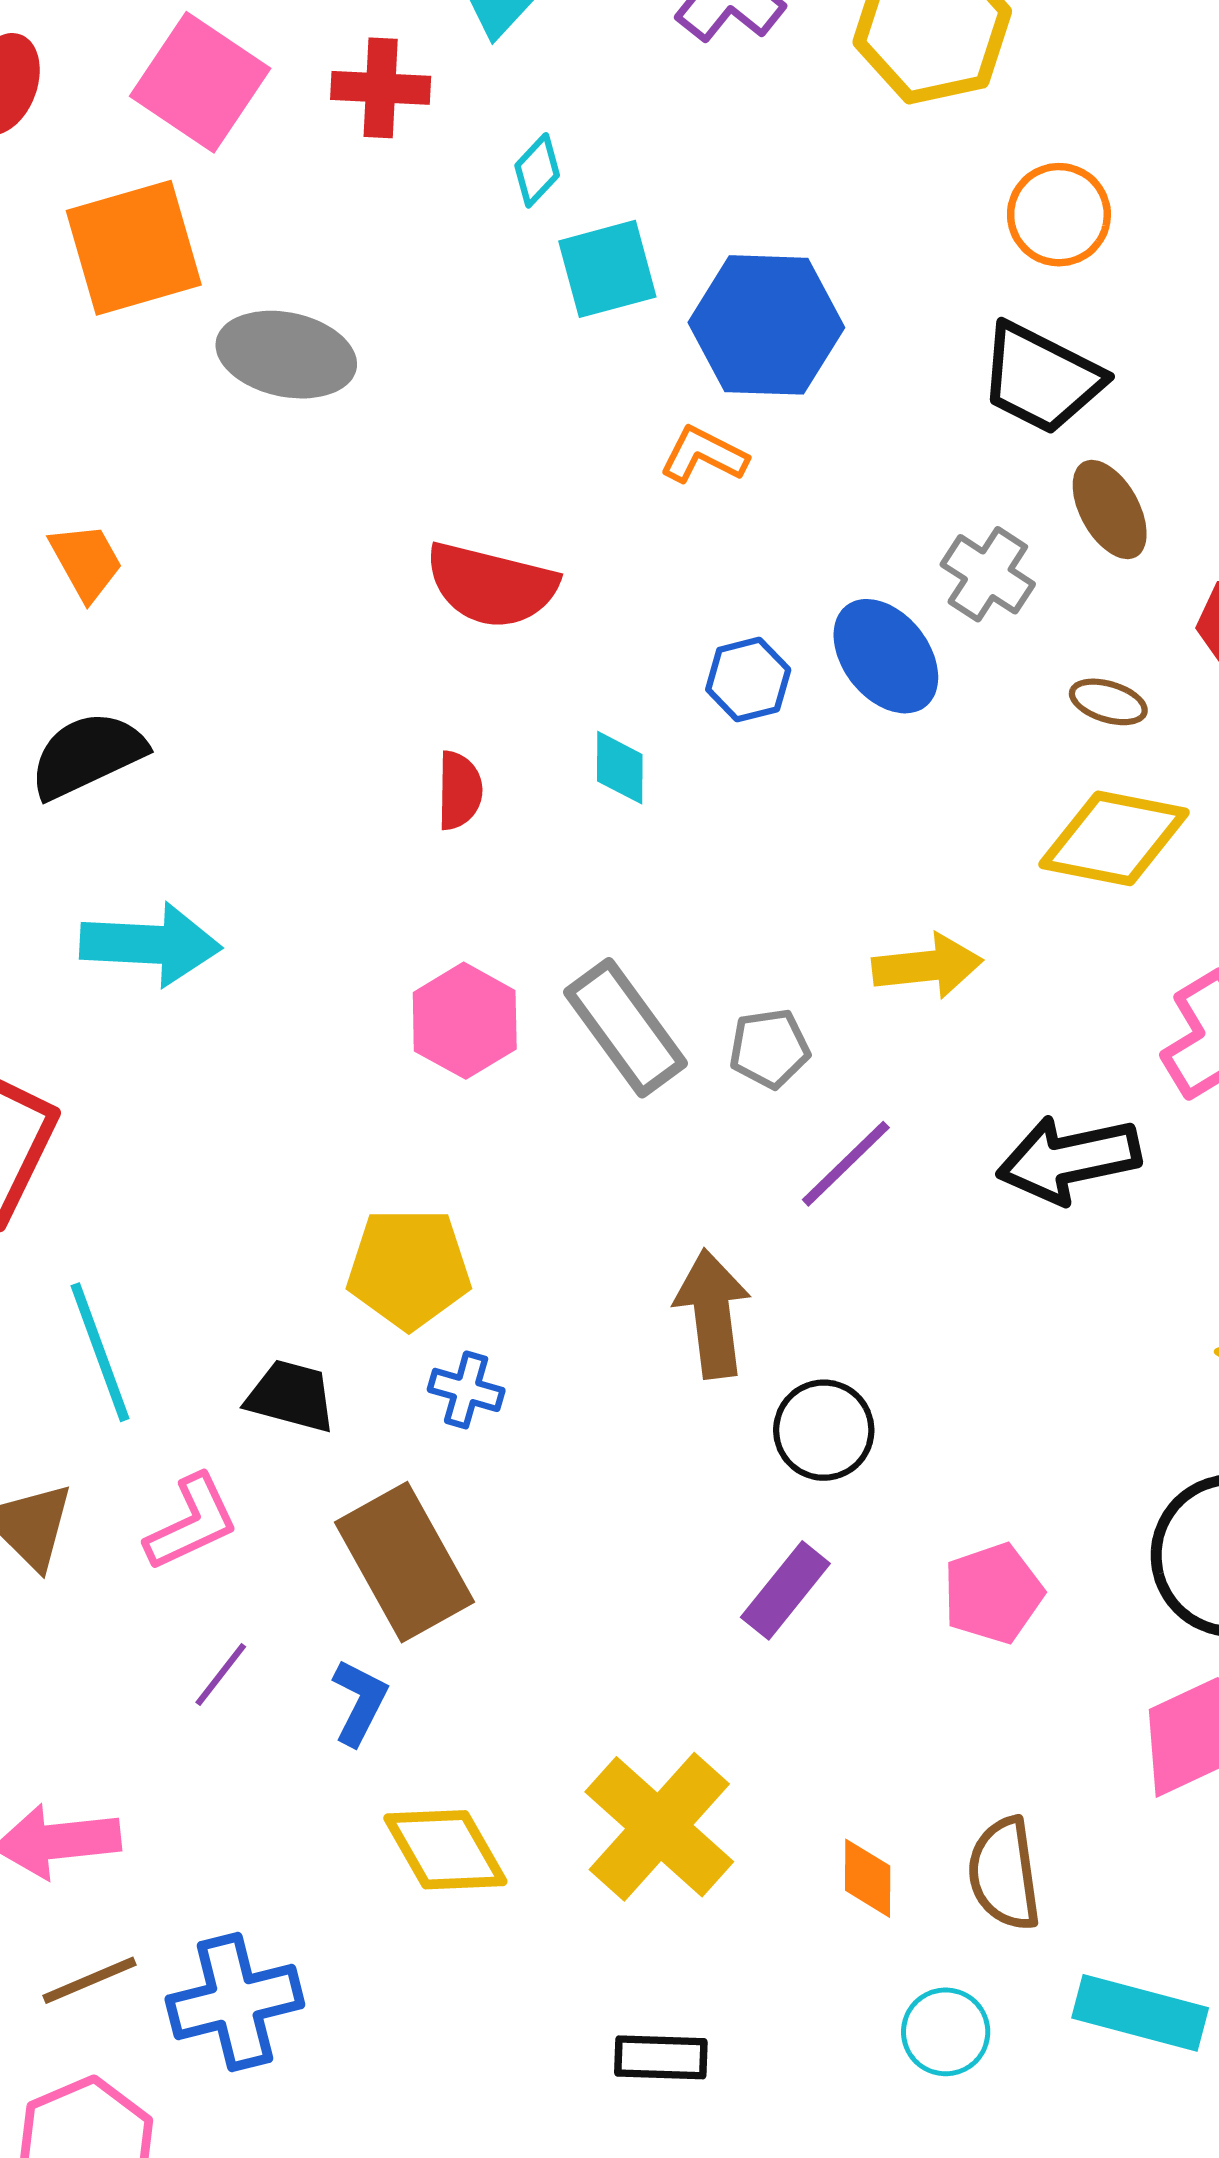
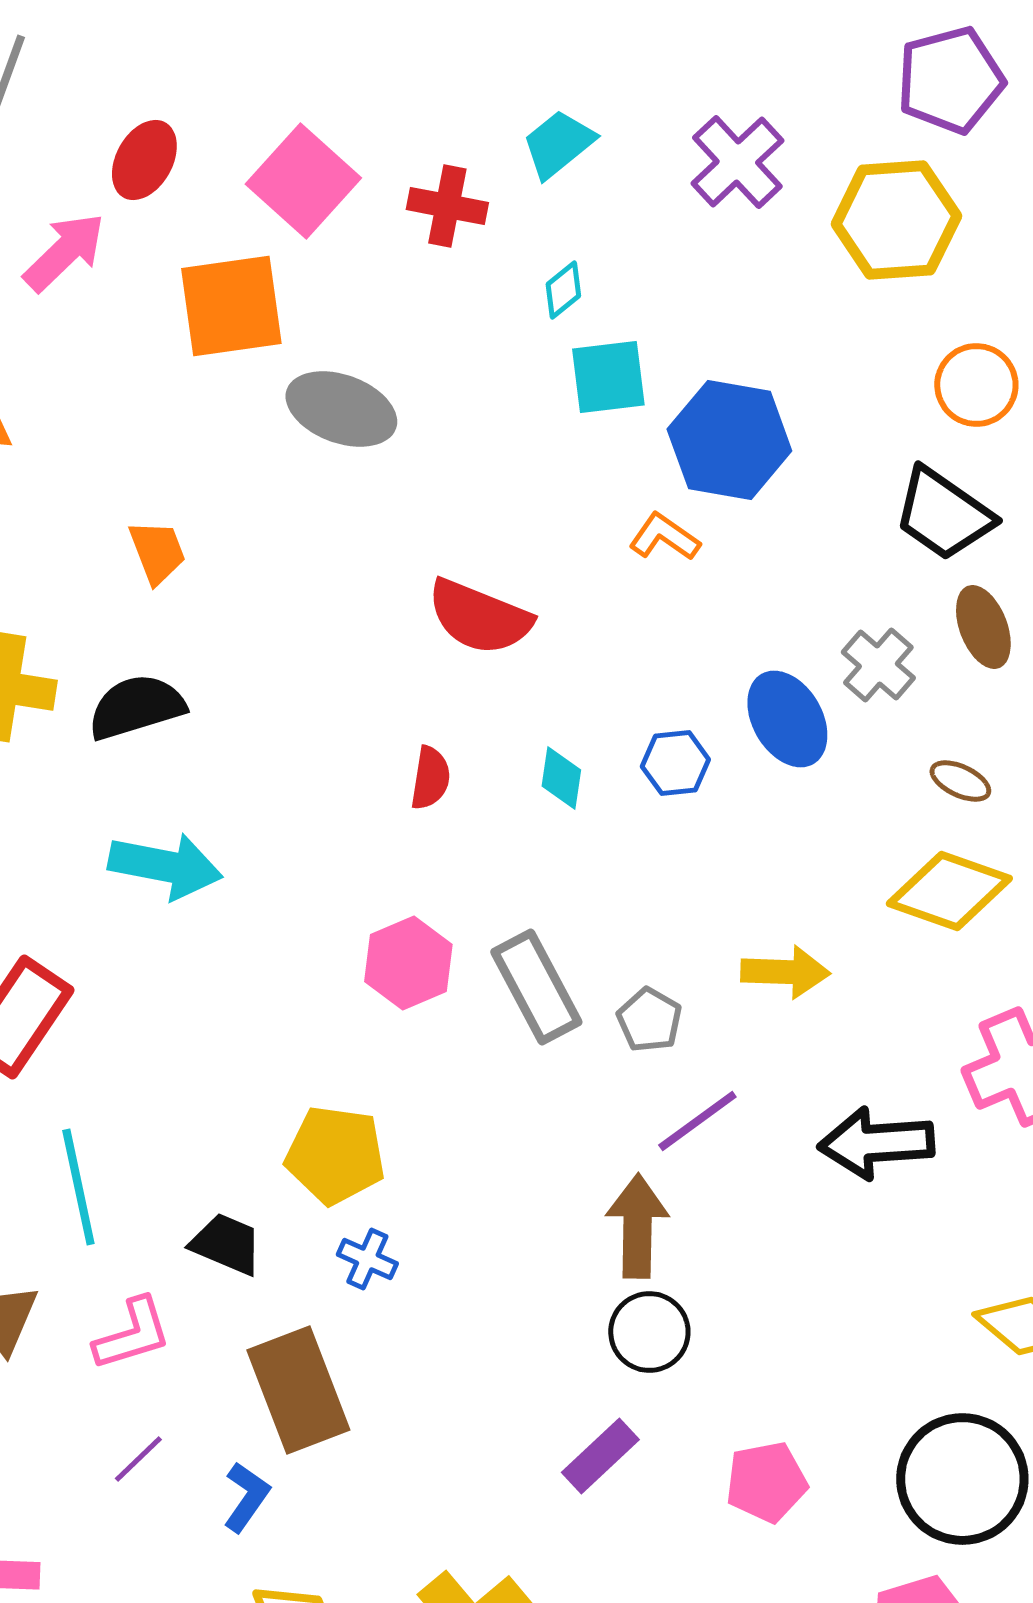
blue hexagon: (748, 680) -> (675, 763), moved
gray pentagon: (769, 1048) -> (649, 1020), turned 30
brown arrow: (712, 1314) -> (637, 1226), moved

